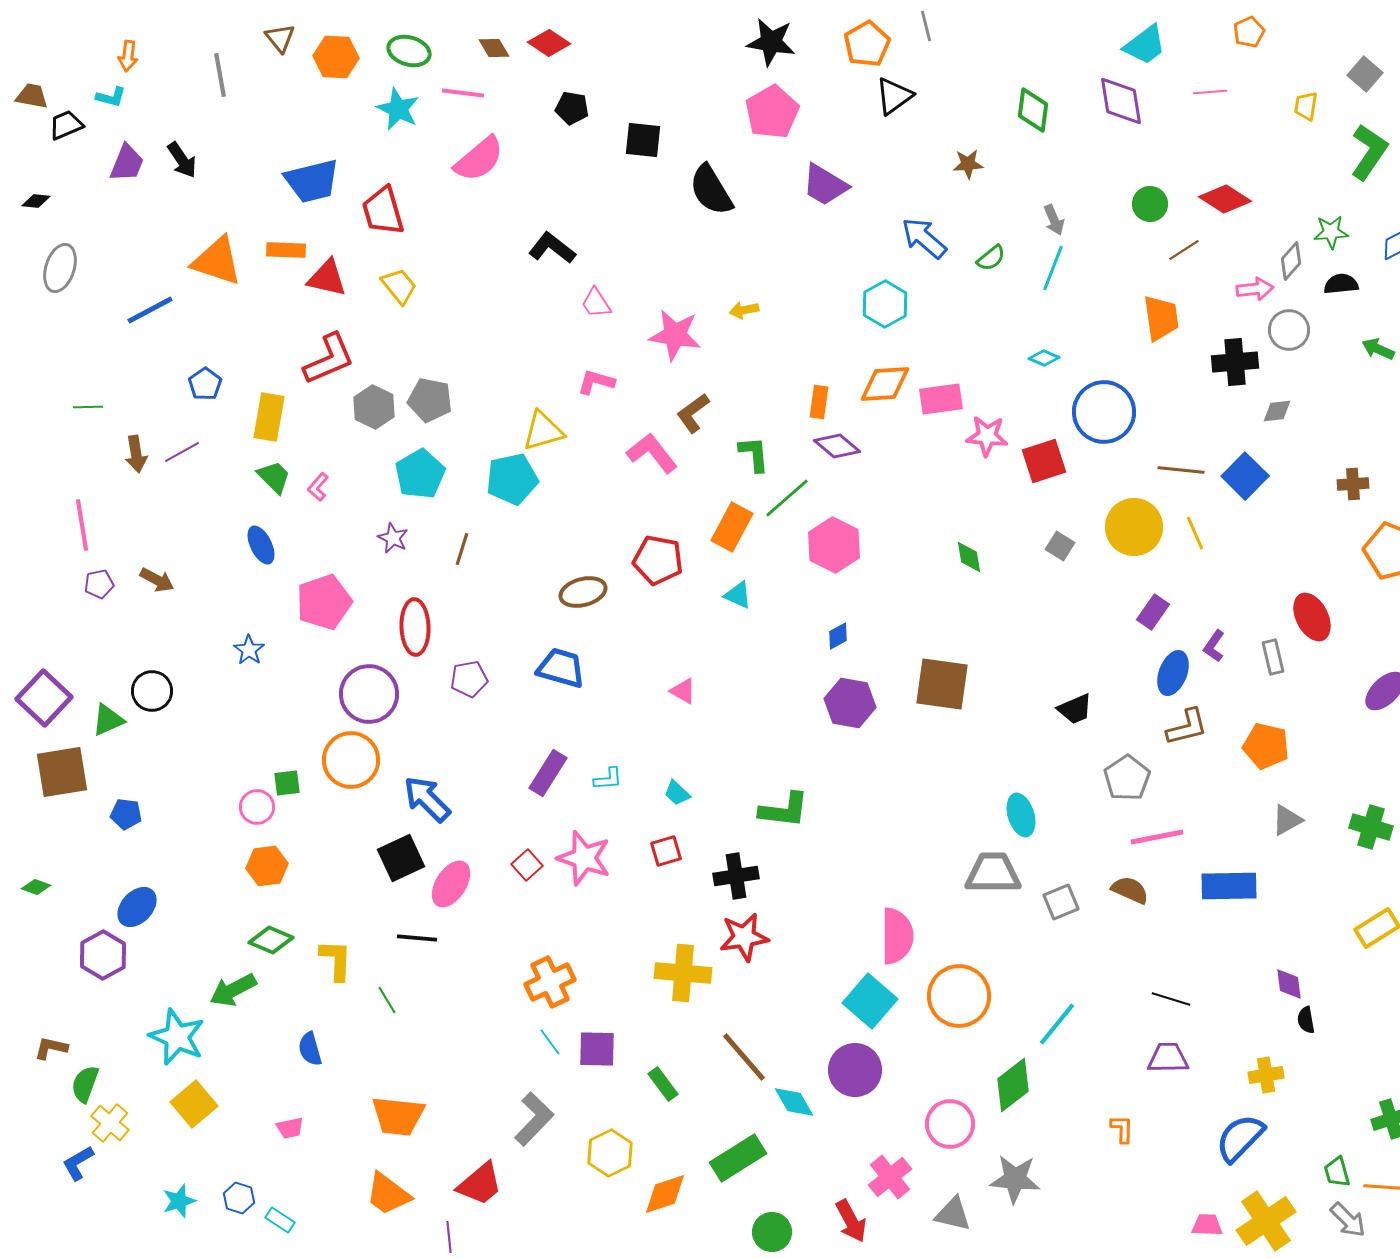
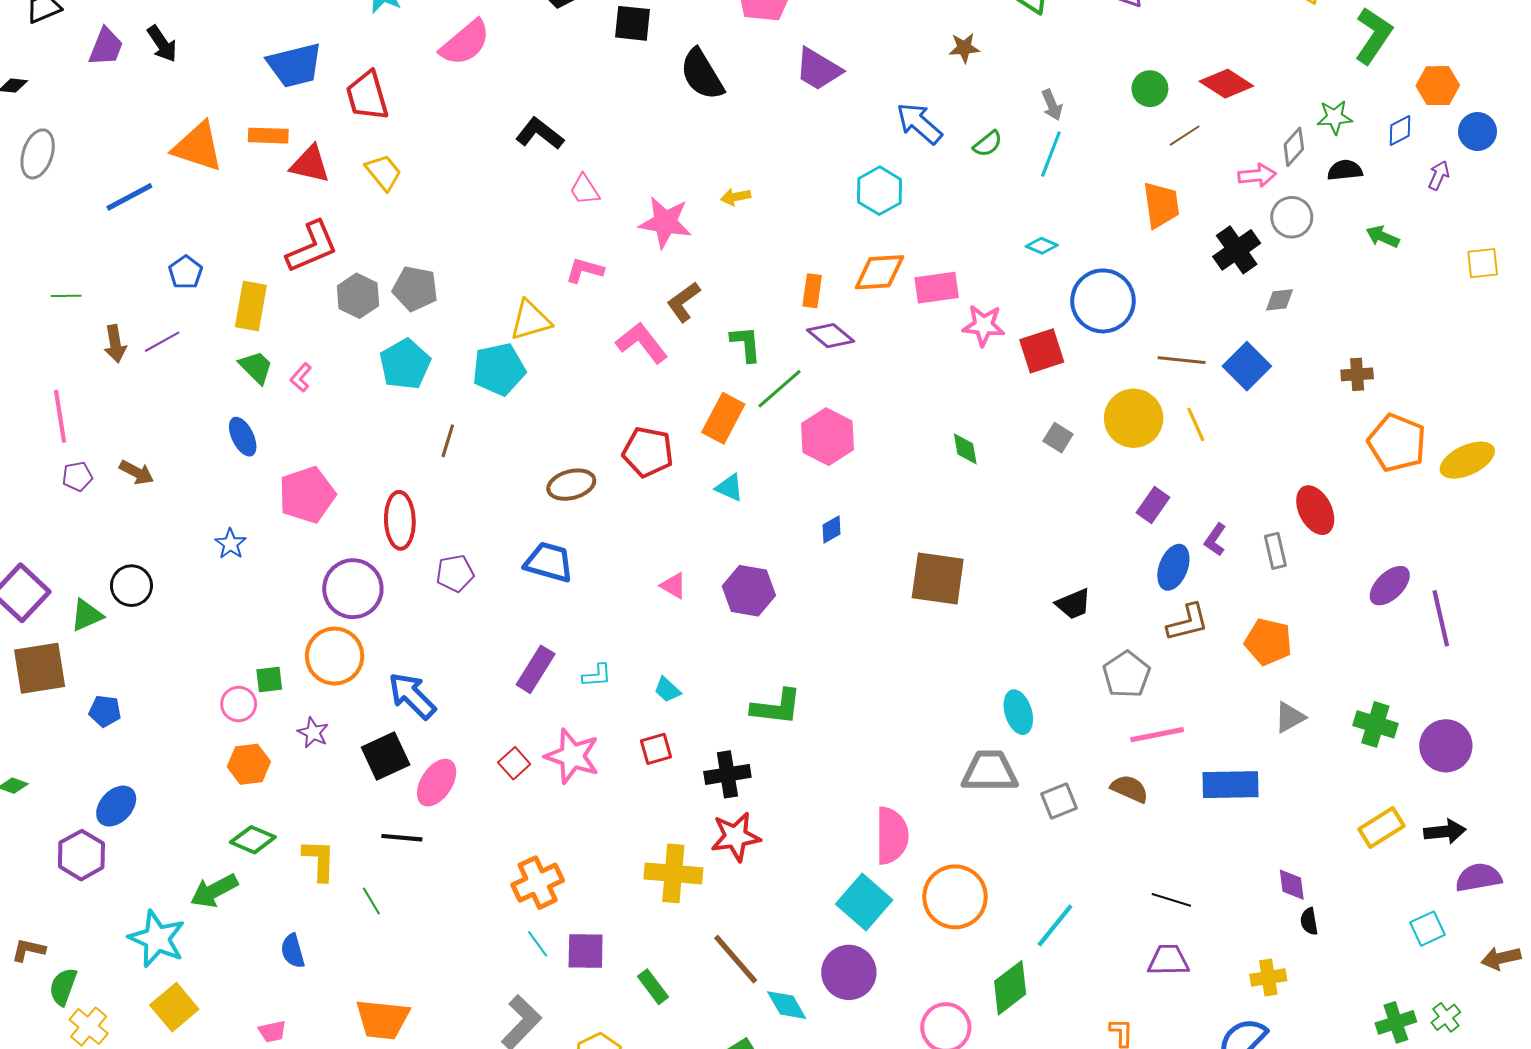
black cross: (1235, 362) -> (1237, 250), turned -30
purple star: (393, 538) -> (313, 733), moved
purple hexagon: (850, 703) -> (749, 591), moved

